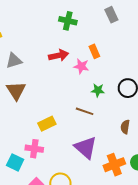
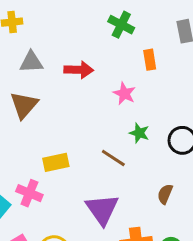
orange rectangle: (94, 51) -> (150, 60), moved
red arrow: (59, 55) -> (79, 70), moved

